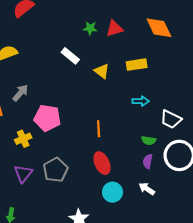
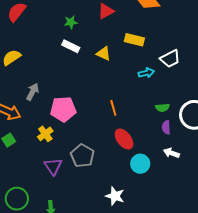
green star: (90, 28) -> (71, 22), moved
yellow rectangle: (137, 65) -> (134, 40), turned 36
white trapezoid: (171, 119) -> (170, 59), moved, turned -40

